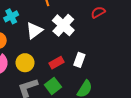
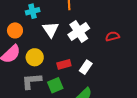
red semicircle: (98, 12) -> (112, 36), moved
white triangle: (34, 31) -> (51, 30), turned -42

